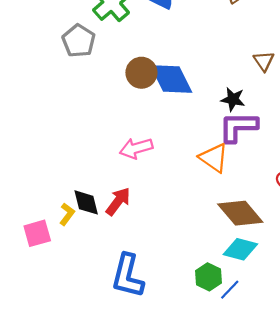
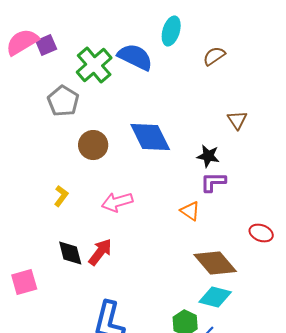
brown circle: (141, 73) -> (93, 145), moved
purple L-shape: (238, 127) -> (213, 182), size x0.7
orange triangle: (214, 158) -> (190, 211), size x0.7
yellow L-shape: (67, 214) -> (61, 196), moved

